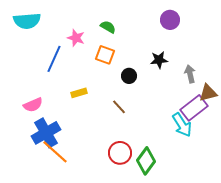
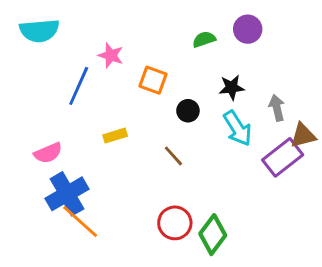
green semicircle: (108, 27) -> (204, 39), moved, turned -49
cyan arrow: (182, 125) -> (237, 128), moved

